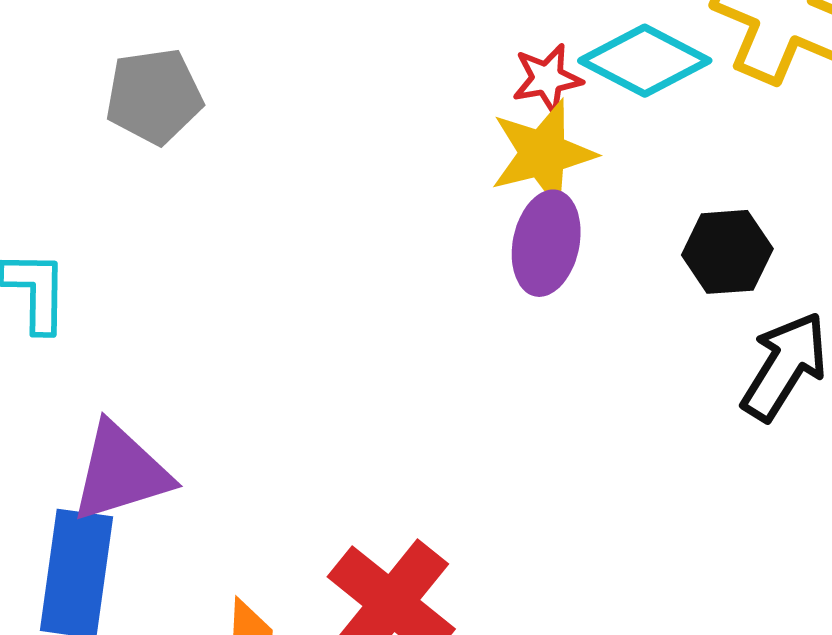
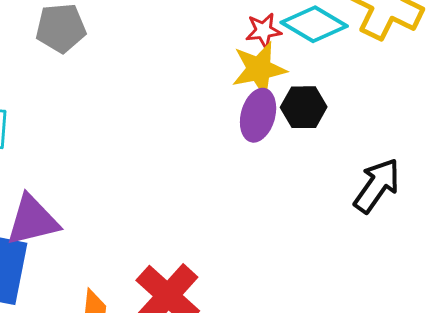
black hexagon: (727, 252) -> (304, 107), moved

